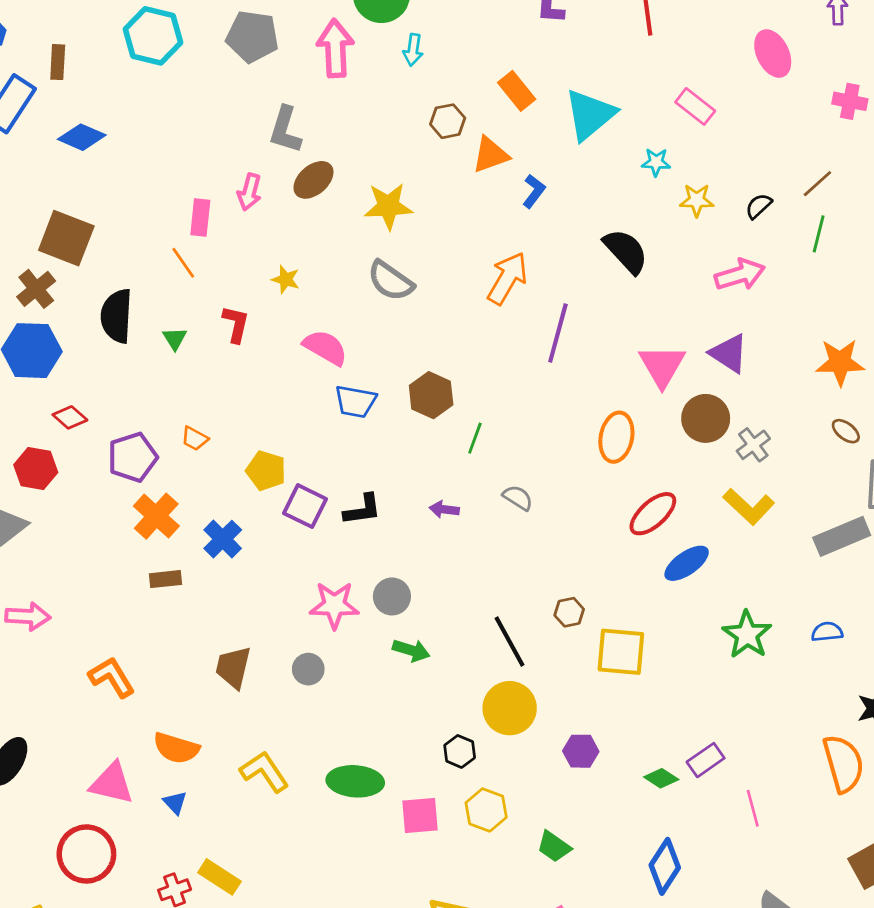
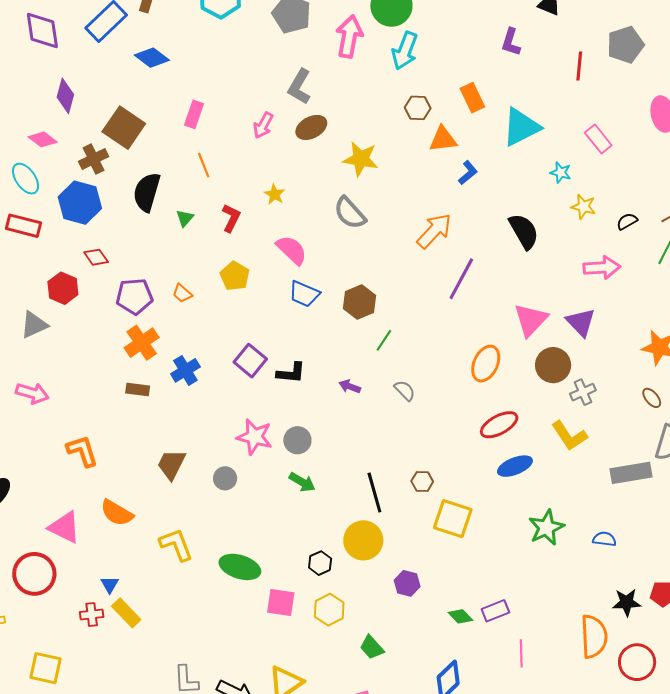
cyan arrow: (413, 50) -> (405, 51), size x1.6
pink rectangle: (200, 217) -> (194, 114), moved
yellow pentagon: (266, 471) -> (235, 276), moved
blue triangle: (175, 803) -> (110, 585), moved

